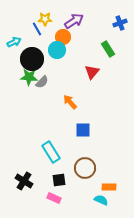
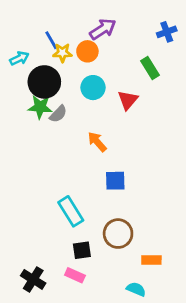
yellow star: (45, 19) -> (62, 53), moved
cyan circle: (57, 50) -> (93, 88), moved
black cross: (24, 181) -> (33, 279), moved
cyan semicircle: (101, 200) -> (136, 289), moved

